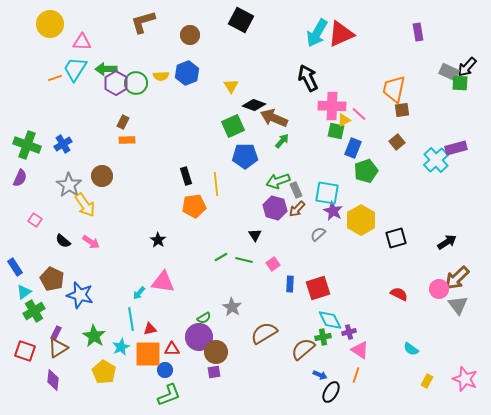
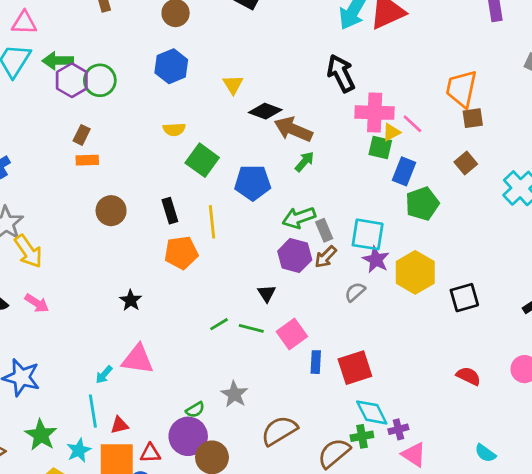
yellow semicircle: (161, 76) -> (174, 129), moved
green square: (233, 126) -> (202, 160), moved, turned -30
brown circle: (102, 176) -> (111, 211), moved
pink square: (273, 264) -> (292, 334), size x1.5

